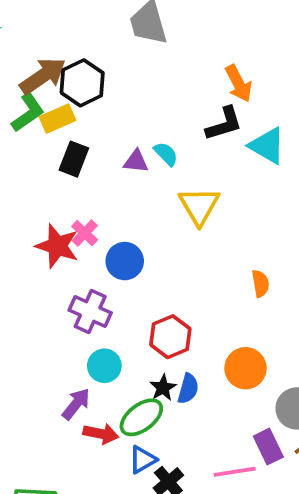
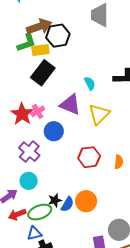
black rectangle: (74, 159) -> (43, 73), size x1.4
purple triangle: (136, 161) -> (70, 104), moved, size x1.6
red hexagon: (170, 337) -> (89, 157), moved
orange circle: (246, 368) -> (86, 201), moved
red arrow: (101, 434) -> (17, 214), turned 132

